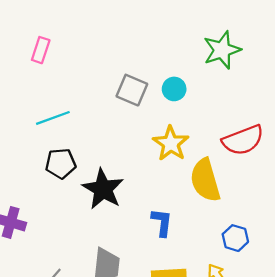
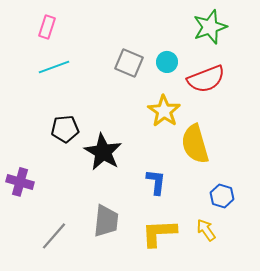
cyan line: (53, 118) -> (54, 67), moved
red semicircle: (243, 140) -> (206, 79), moved

